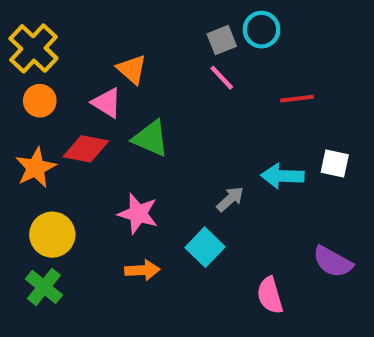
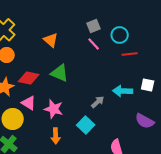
cyan circle: (261, 30) -> (120, 35), moved
pink triangle: (107, 103) -> (29, 103), moved
purple semicircle: (333, 262) -> (145, 121), moved
orange arrow: (142, 270) -> (56, 136), turned 91

